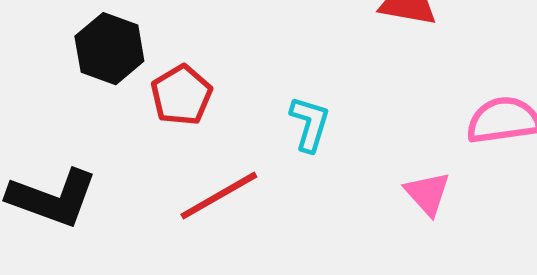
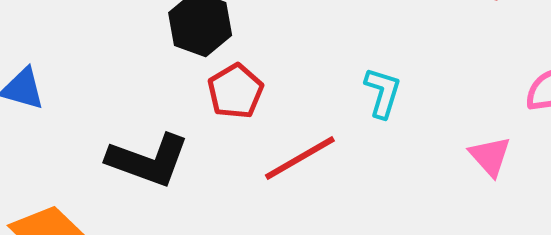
red pentagon: (181, 95) -> (235, 91), moved

